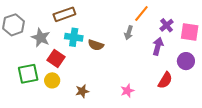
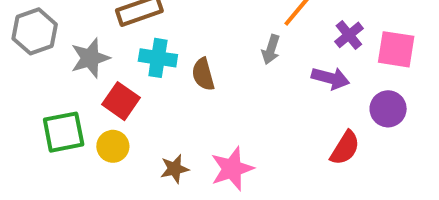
gray star: (41, 38) -> (90, 58), turned 30
brown semicircle: (96, 45) -> (203, 74), turned 56
purple arrow: (158, 46) -> (330, 78), turned 90
pink star: (127, 91) -> (232, 169), moved, size x1.5

